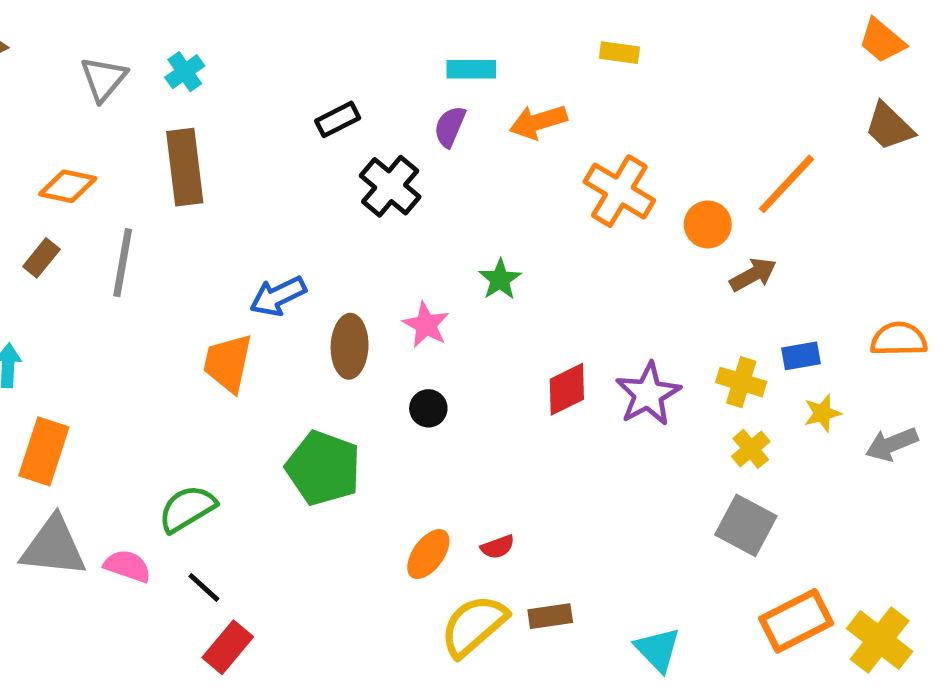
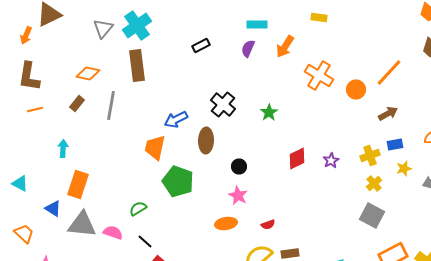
cyan cross: (185, 72) -> (137, 26), size x1.8
orange arrow: (538, 122) -> (285, 46), turned -40
black cross: (390, 186) -> (223, 104), moved
brown arrow: (753, 275) -> (388, 114), moved
pink star: (426, 325) -> (238, 196), moved
yellow cross: (741, 382) -> (370, 156), turned -36
purple star: (648, 394) -> (331, 160), size x0.6
green pentagon: (323, 468) -> (178, 182), moved
green semicircle: (187, 509) -> (138, 208), size x0.7
orange ellipse: (428, 554) -> (226, 224), moved, turned 45

